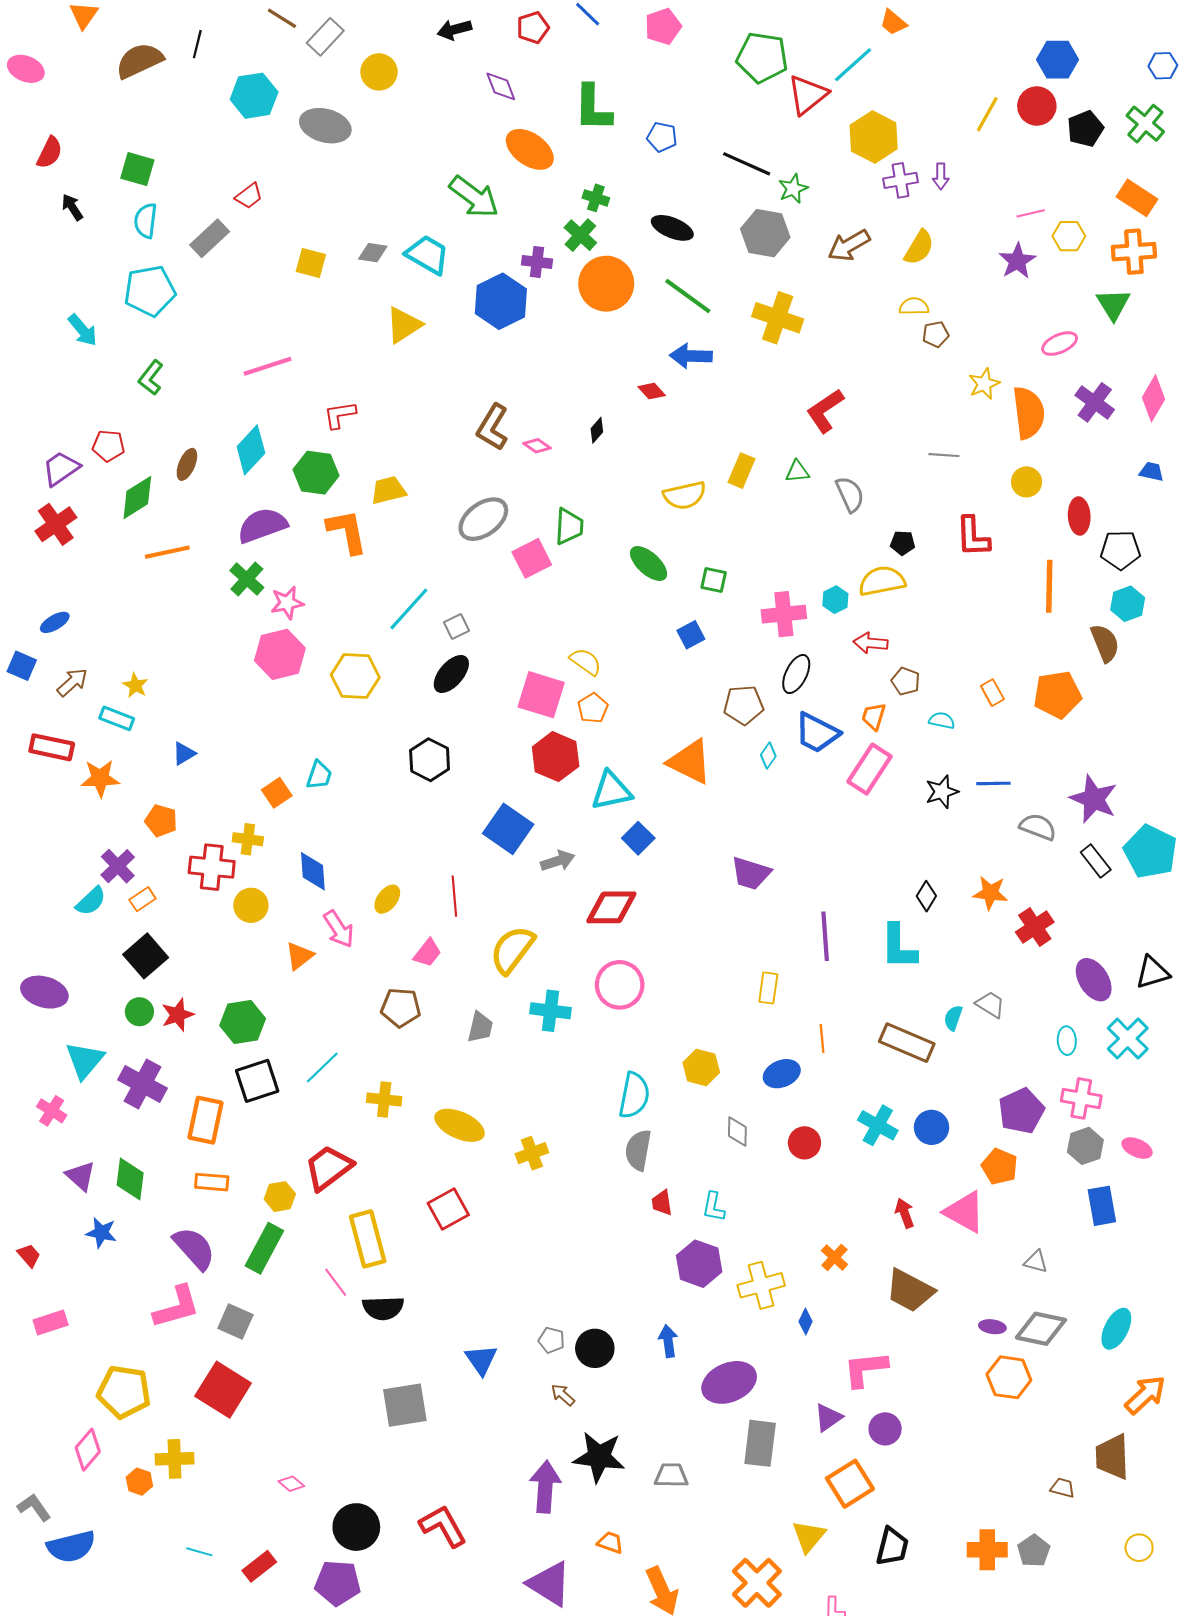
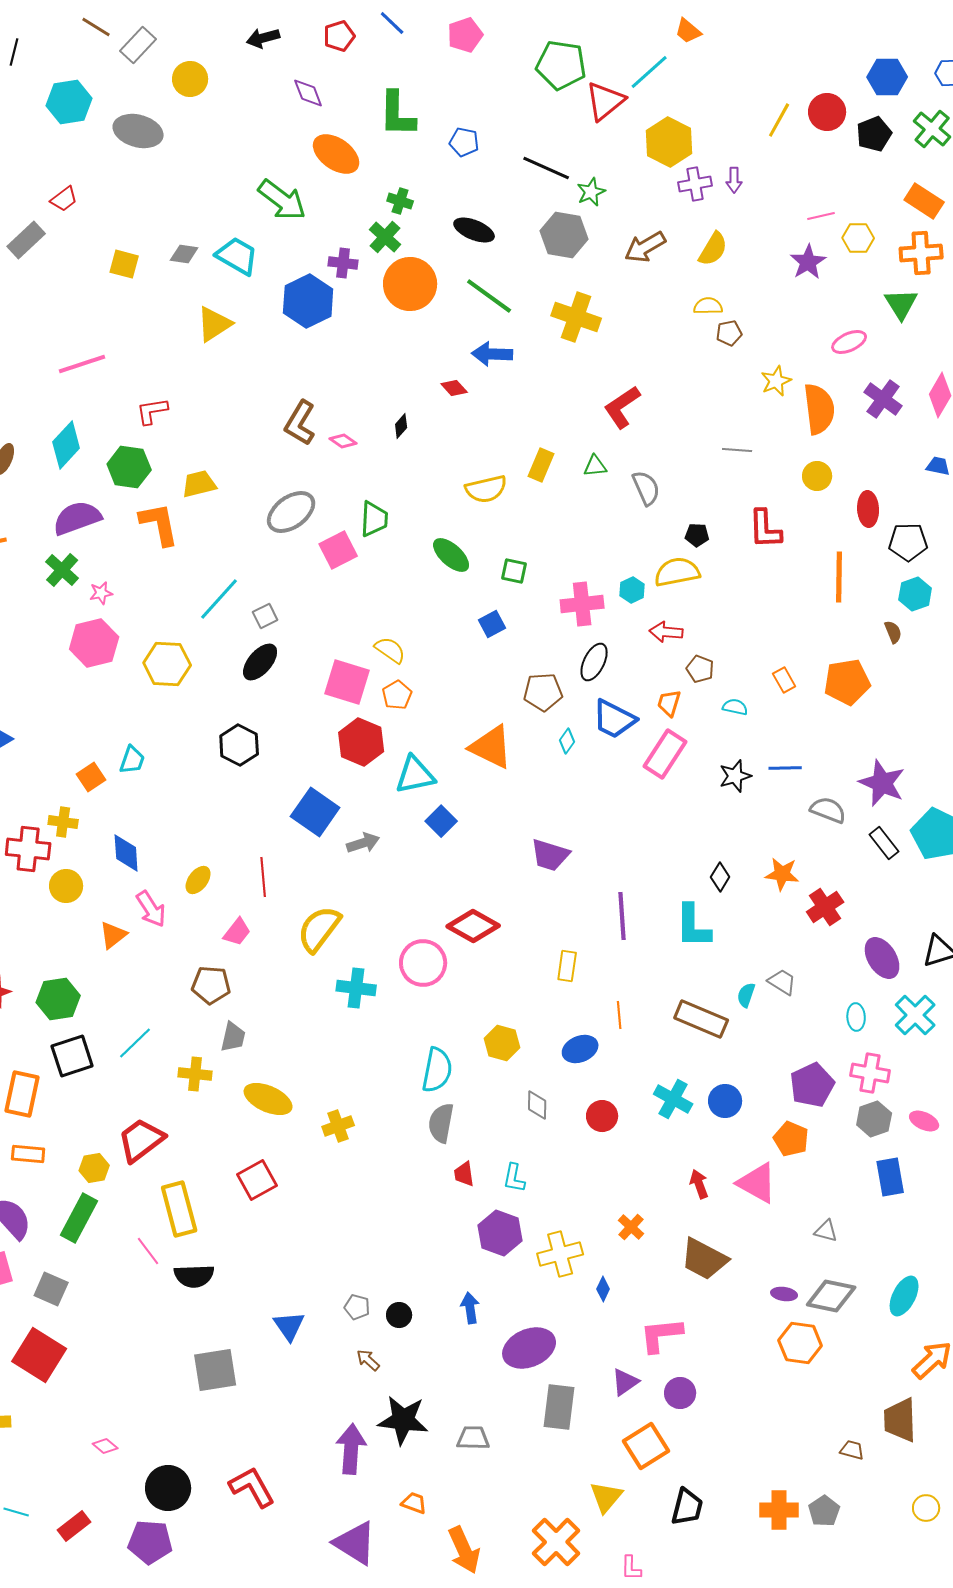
blue hexagon: (1057, 60) -> (887, 77), moved
pink star: (287, 603) -> (101, 593), size x0.7
brown semicircle: (1105, 643) -> (893, 632), size x0.6
red diamond: (611, 907) -> (473, 926), moved, turned 30
gray trapezoid: (480, 1027) -> (233, 1037), moved
black circle: (595, 1348) -> (399, 1315), size x0.7

